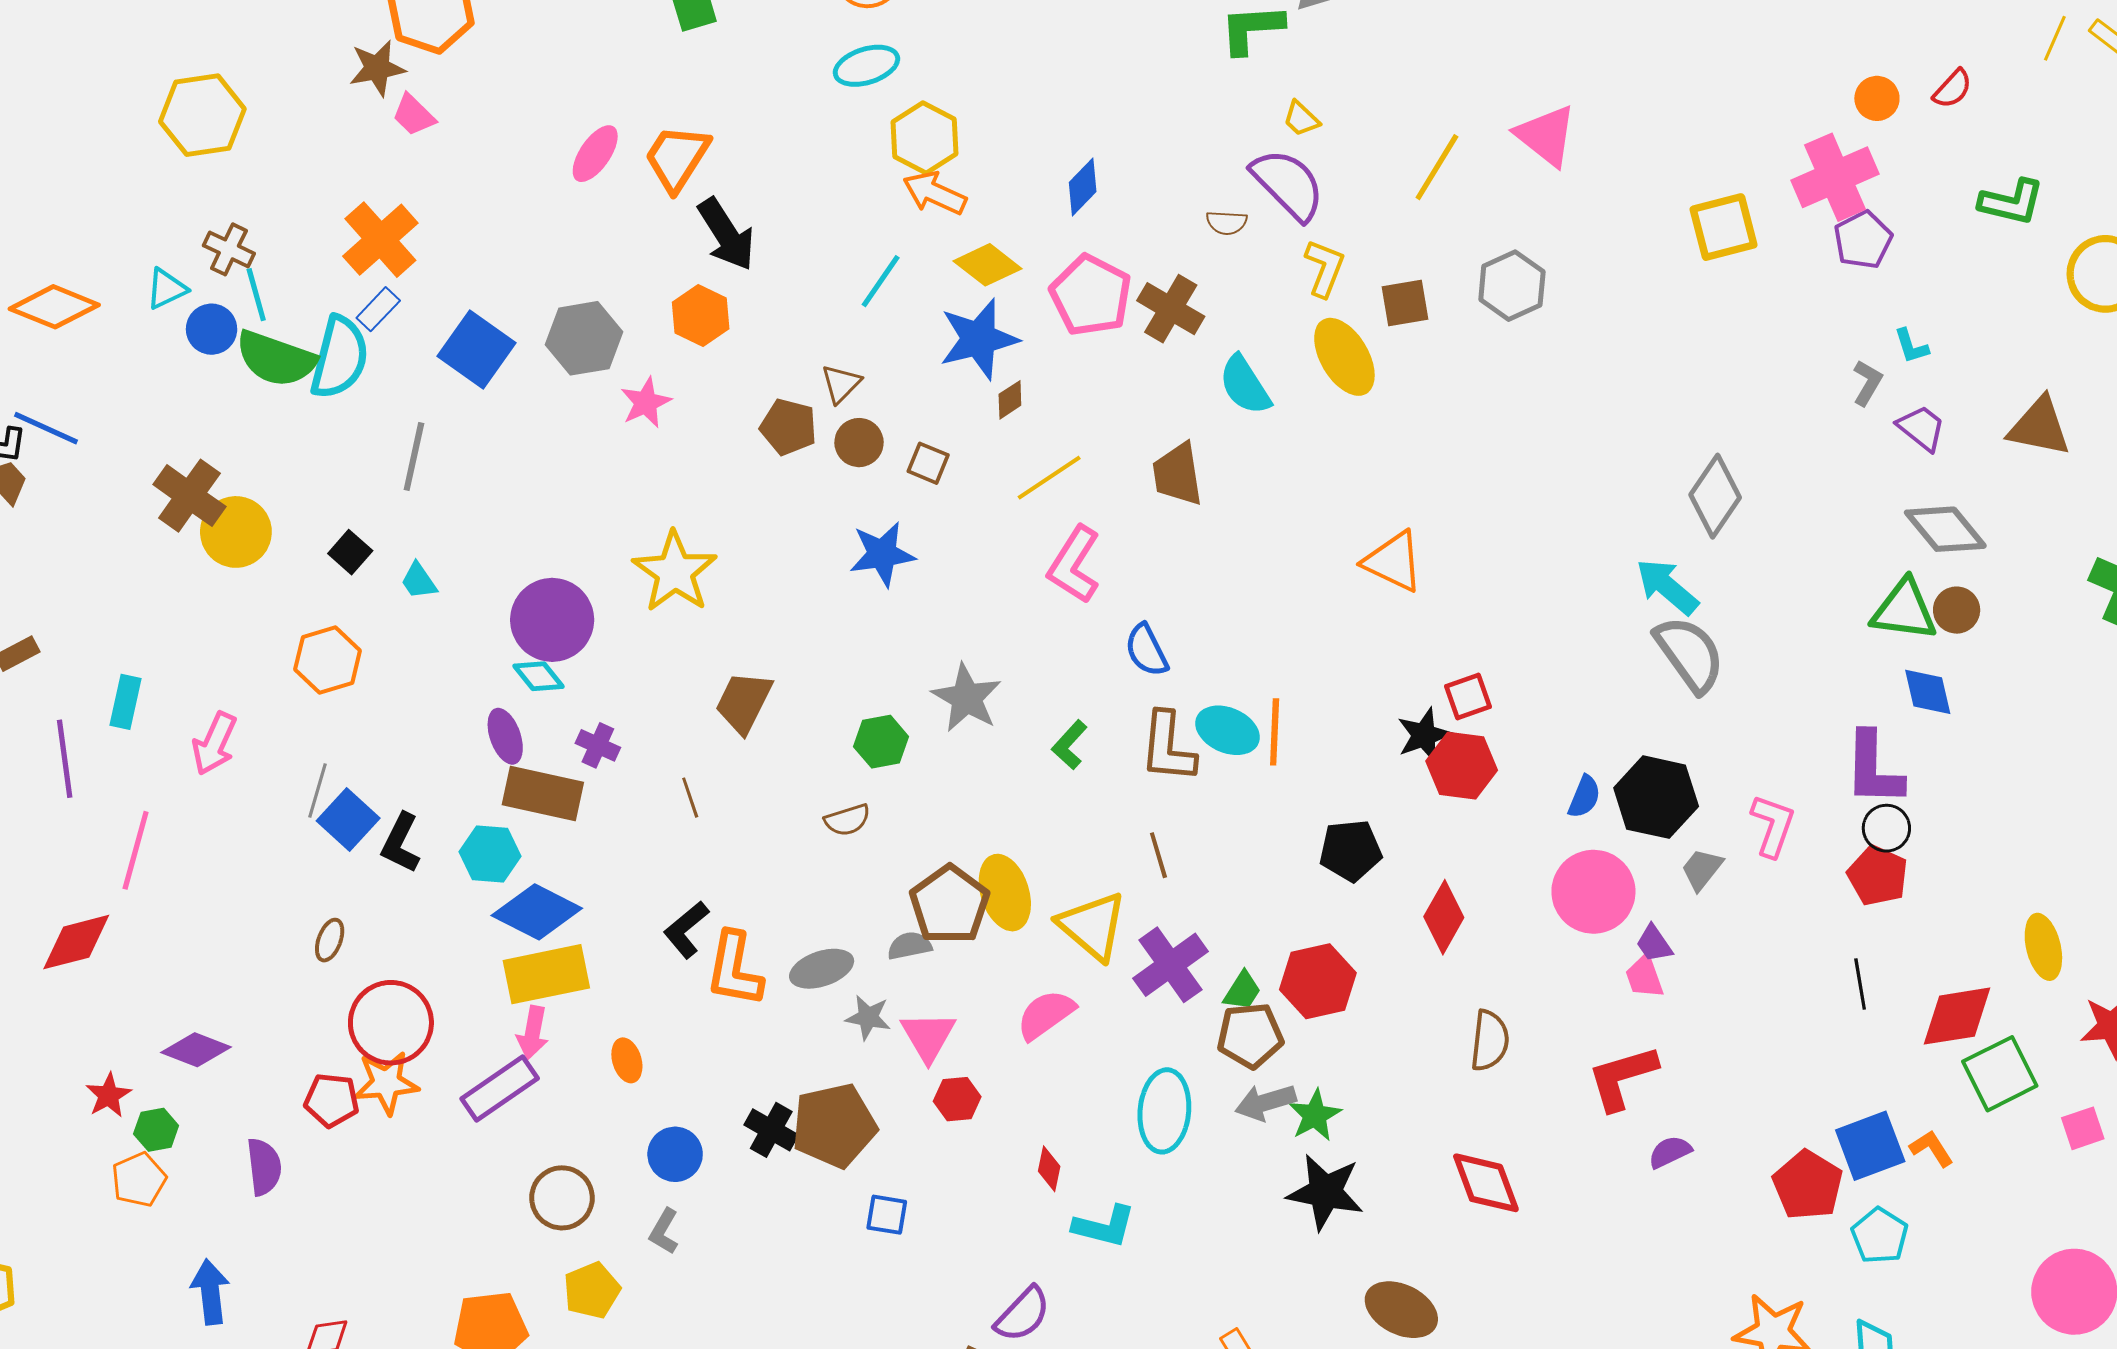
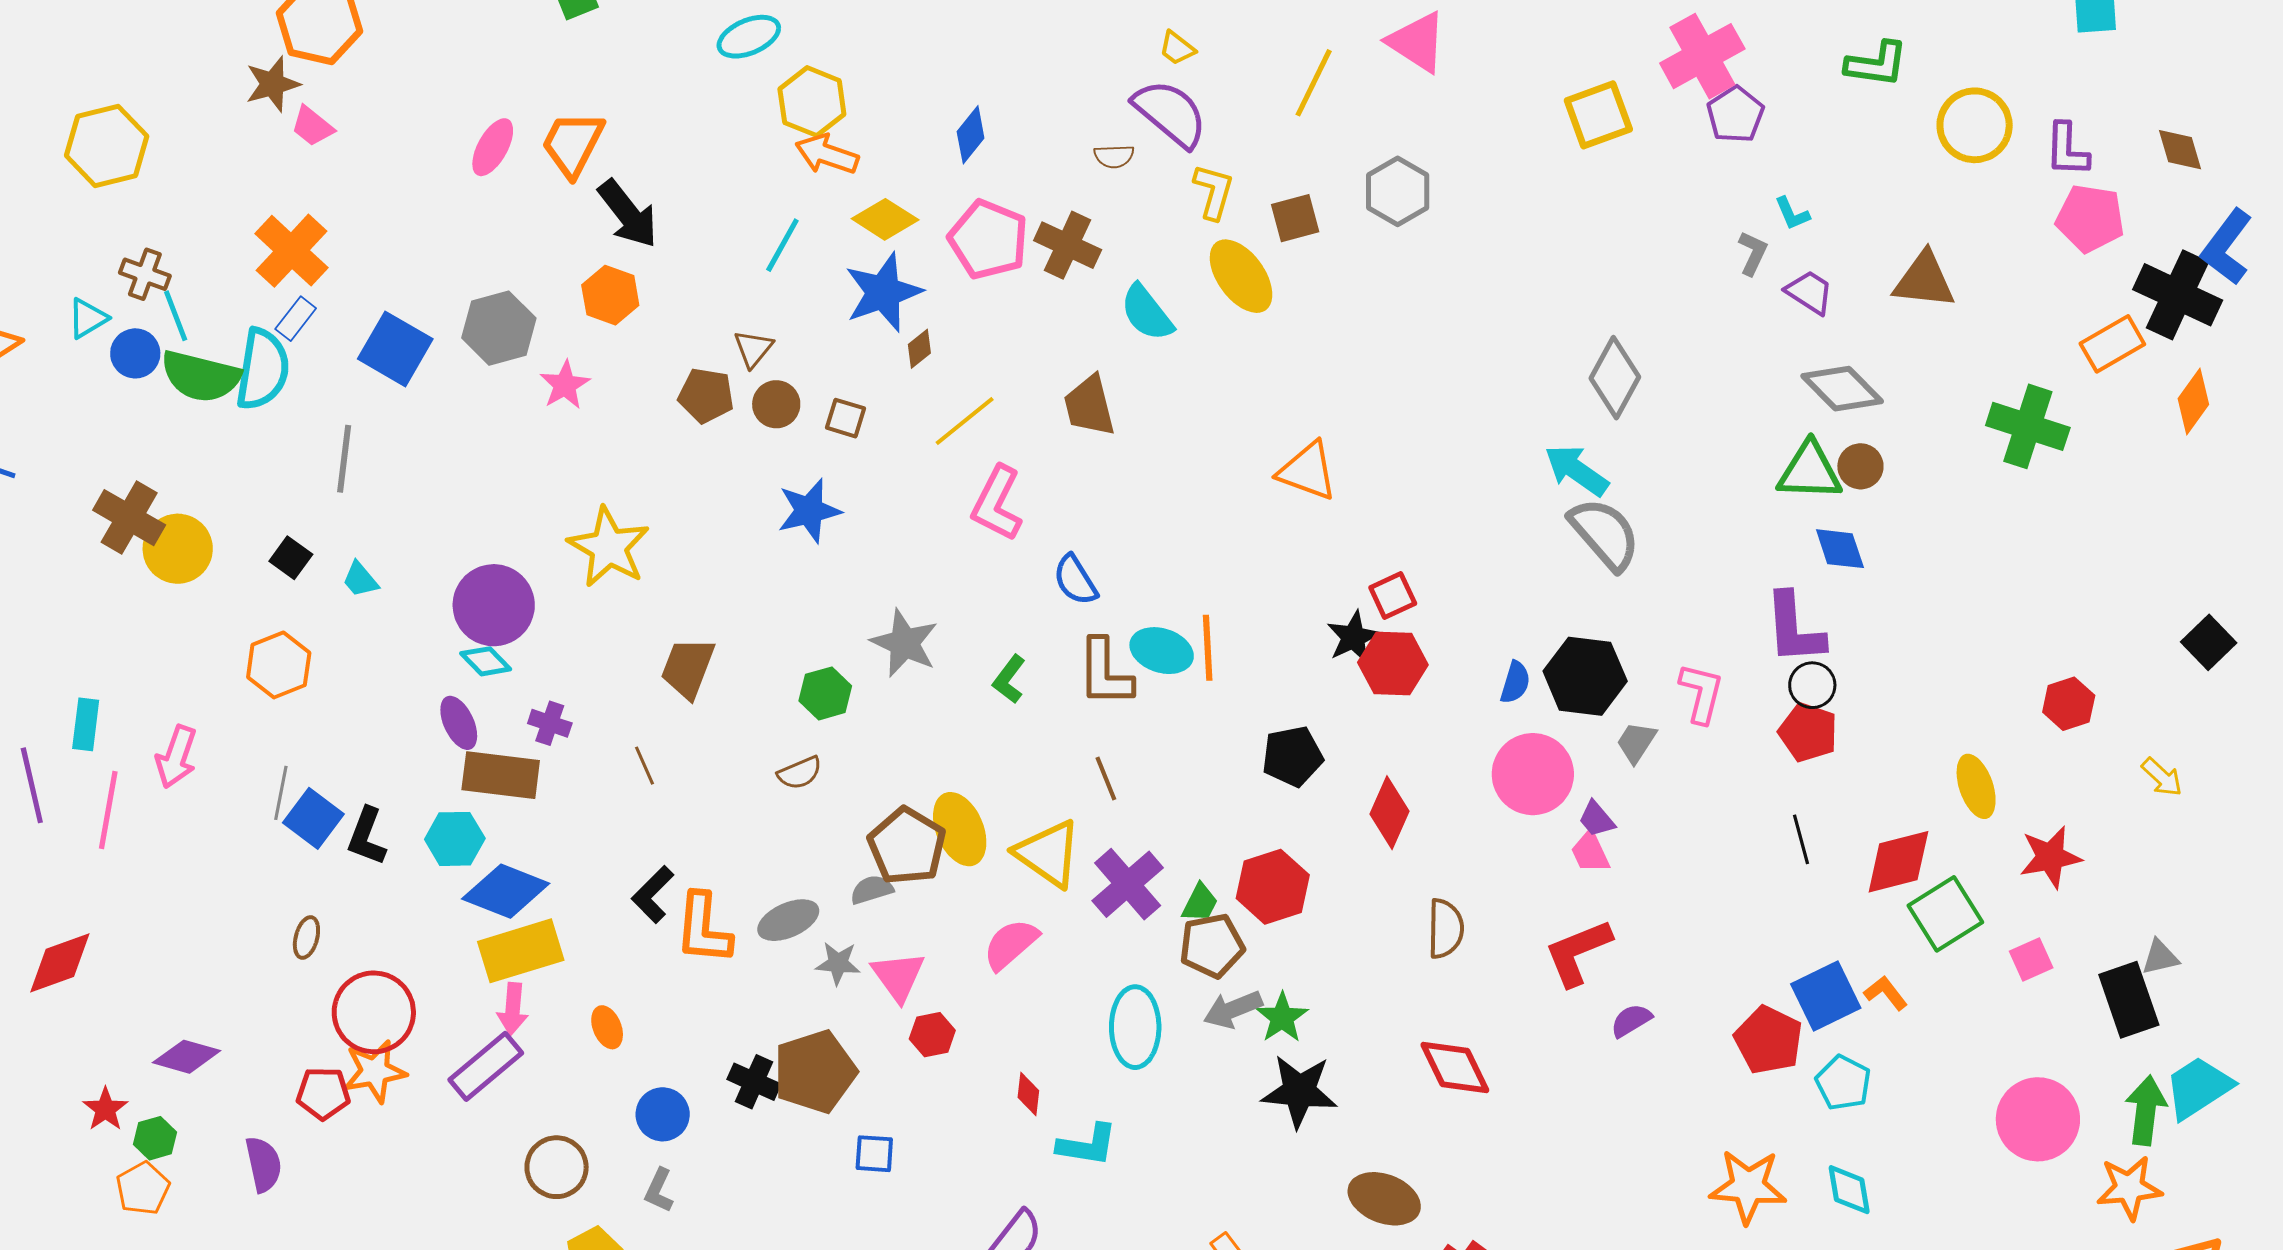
pink line: (136, 850) -> (108, 810), moved

